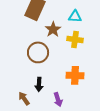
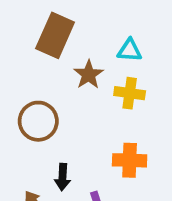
brown circle: (38, 52) -> (38, 121), moved

